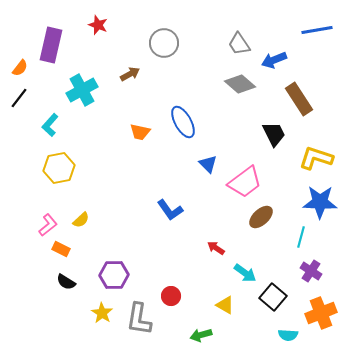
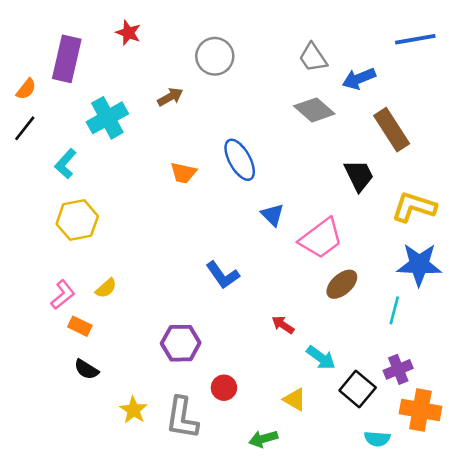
purple cross: (311, 271) -> (398, 369), moved, turned 35
purple hexagon: (114, 275) -> (181, 343), moved
orange cross: (321, 313) -> (420, 410), turned 32

